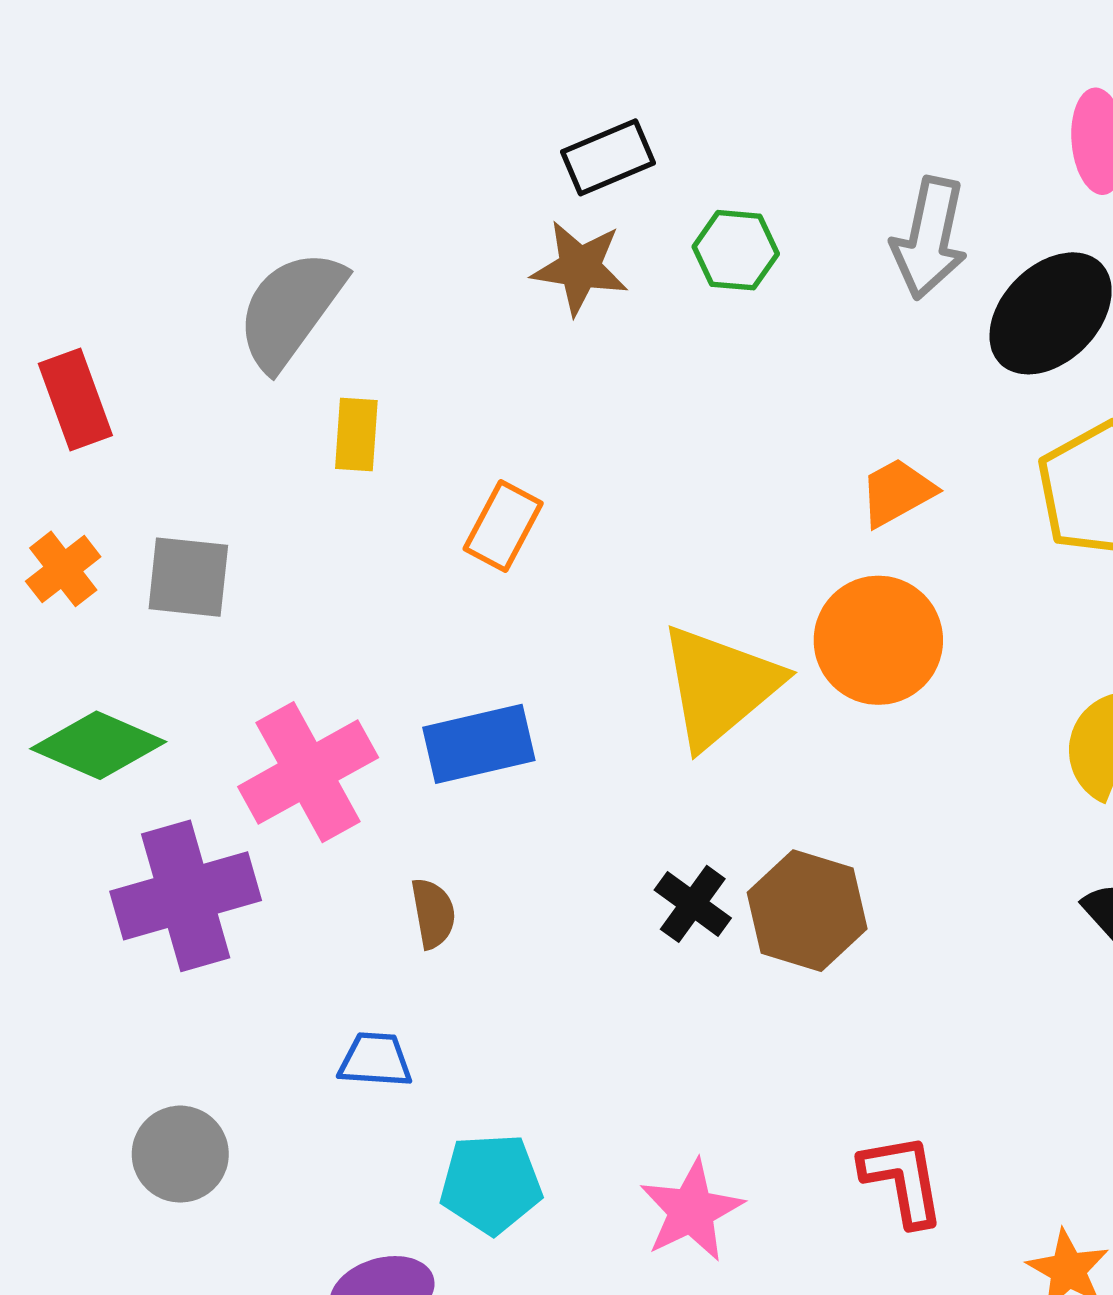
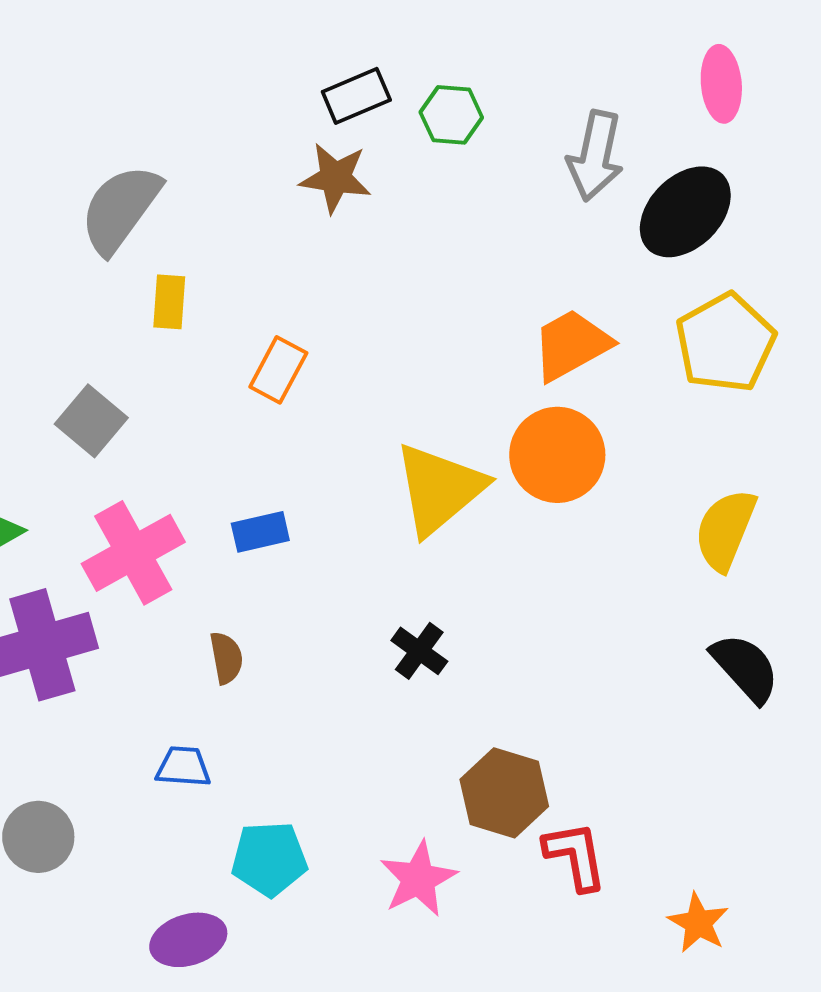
green hexagon: (736, 250) -> (451, 115), moved
orange trapezoid: (897, 492) -> (571, 345), size x1.4
gray square: (188, 577) -> (91, 421), moved, turned 34
blue rectangle: (479, 744) -> (260, 532), size x0.7
brown hexagon: (807, 911) -> (504, 793), moved

